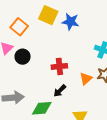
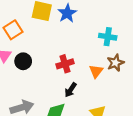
blue star: (71, 22) -> (67, 13), turned -30
orange square: (19, 27) -> (13, 30), turned 30

